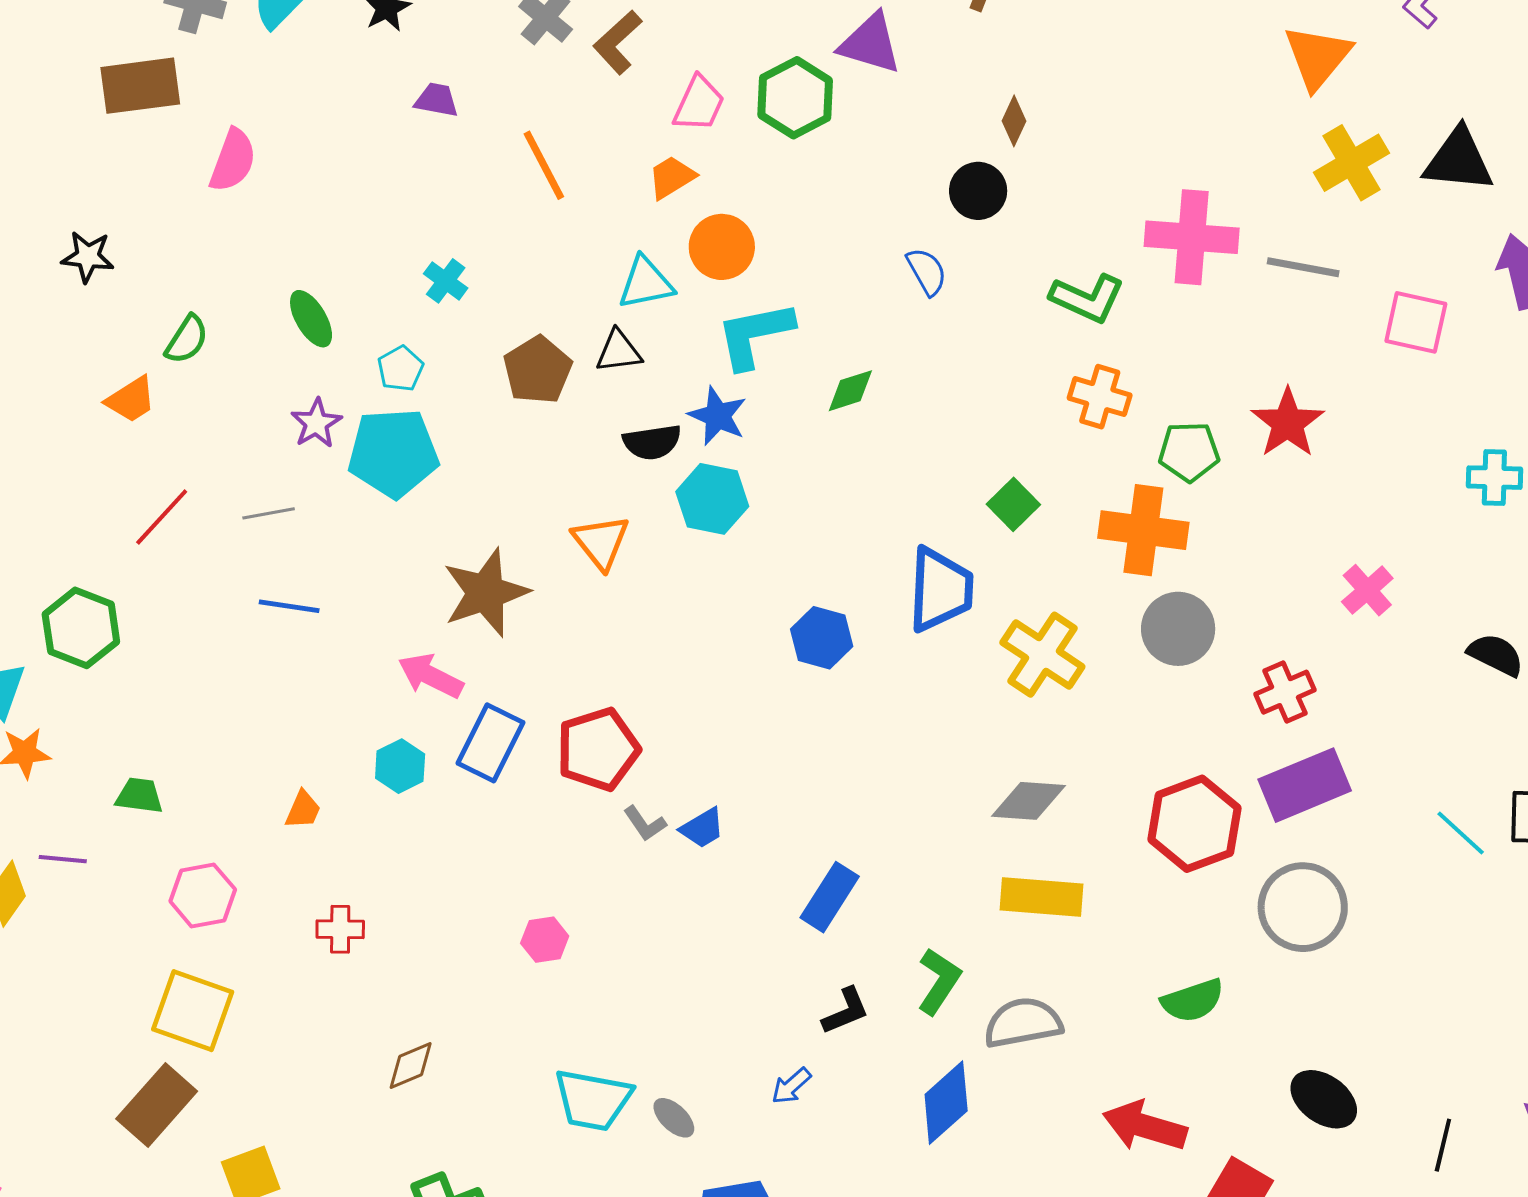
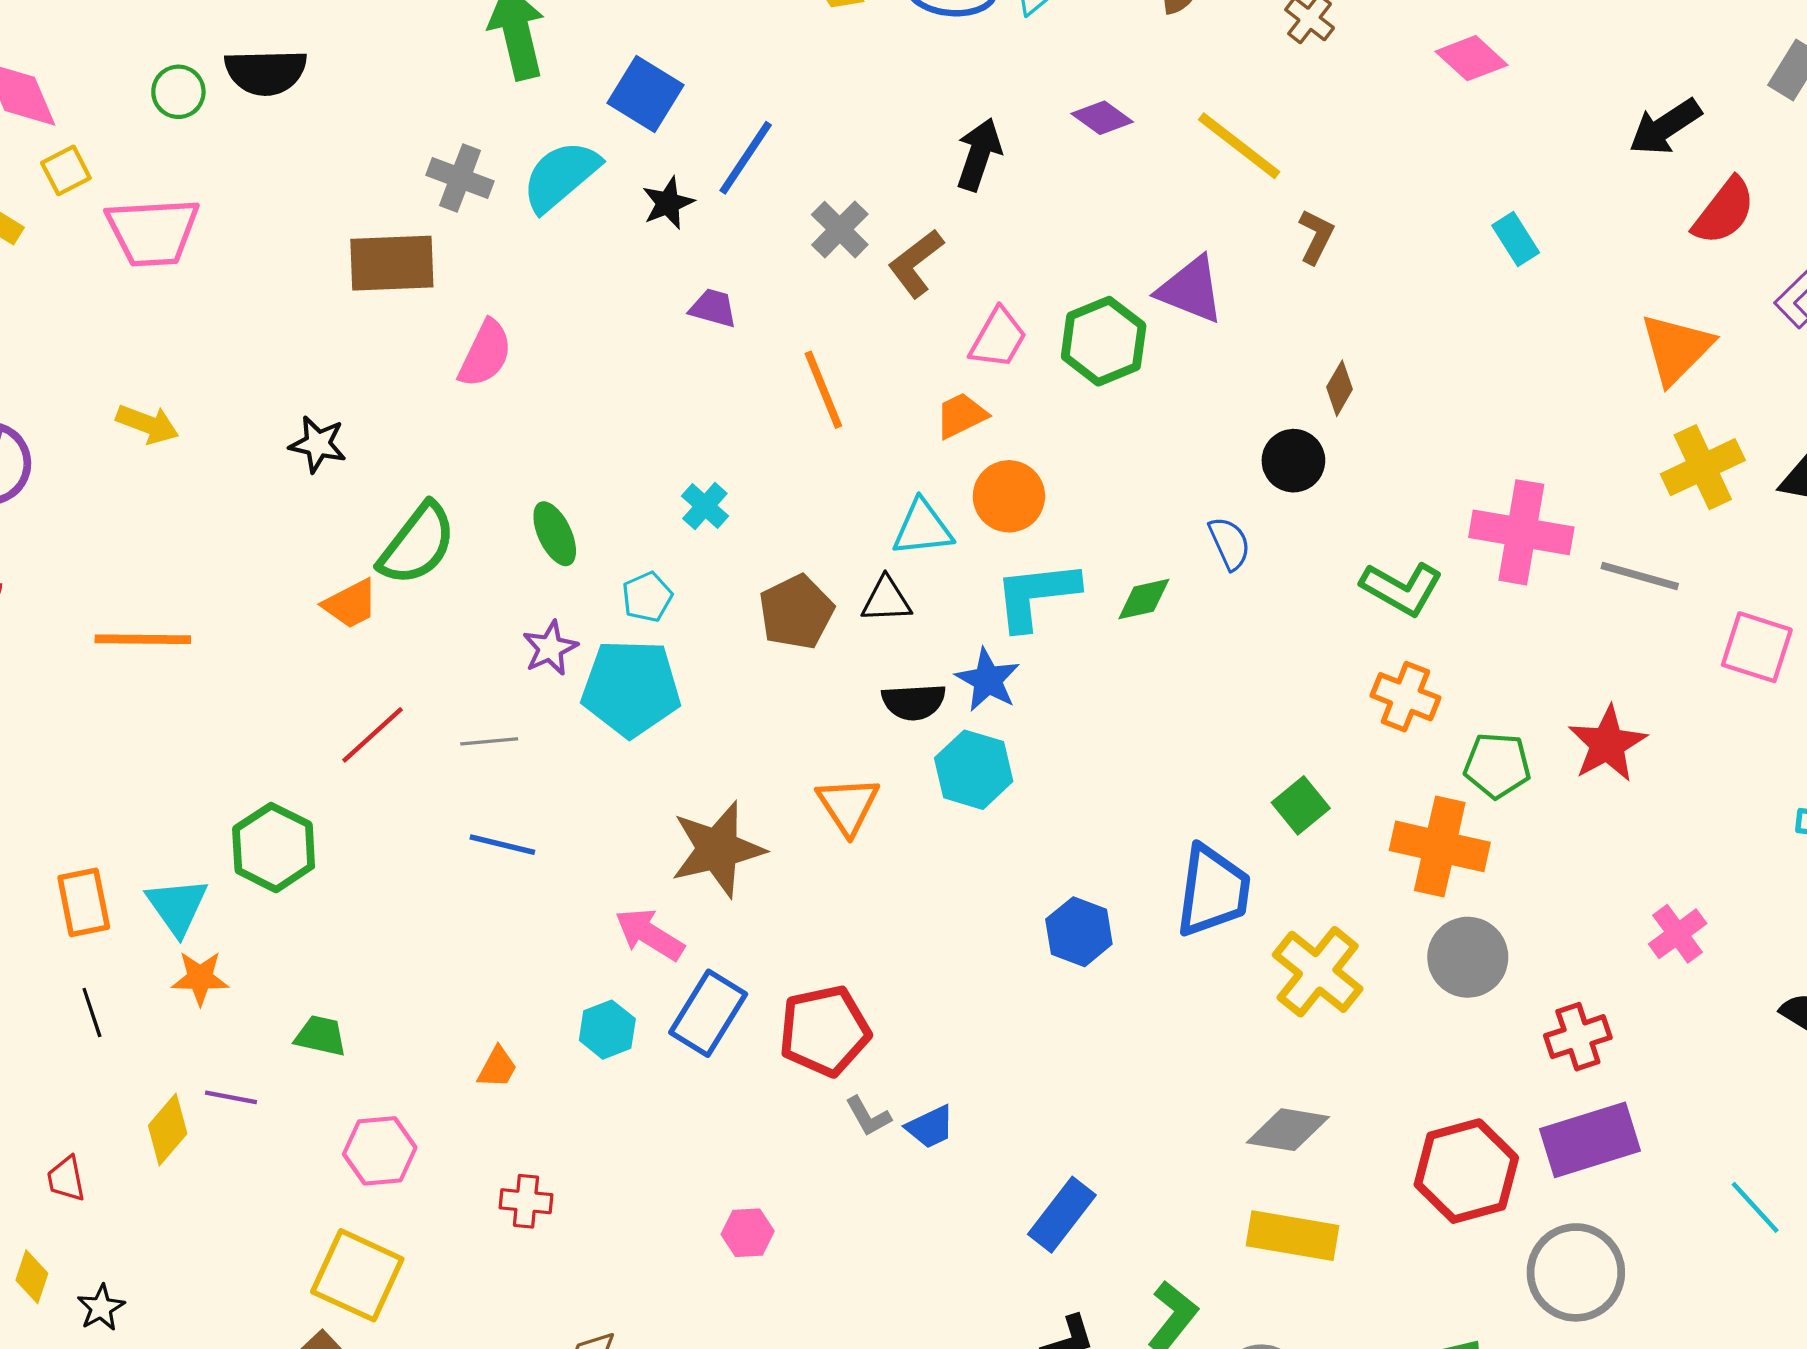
green semicircle: (187, 339) -> (417, 544), size x1.6
green diamond: (850, 391) -> (1144, 599), moved

